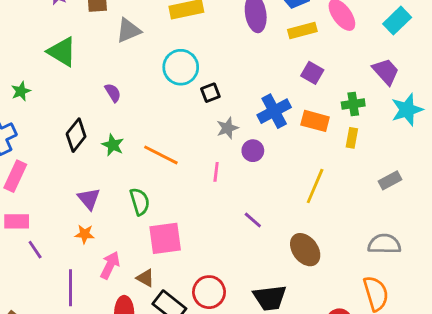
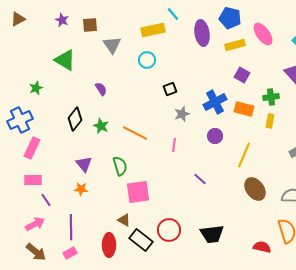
gray triangle: (128, 30) -> (112, 45), turned -42
cyan circle: (181, 67) -> (147, 60), moved, size x0.7
purple circle: (253, 151) -> (215, 136), moved
brown ellipse: (305, 250) -> (255, 189), moved
pink arrow: (110, 265) -> (35, 224), moved, turned 36

